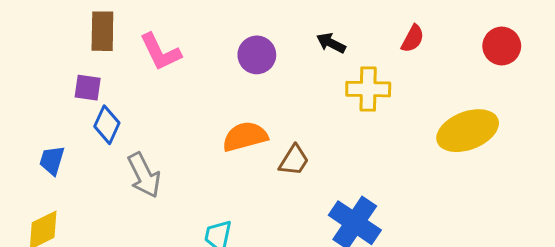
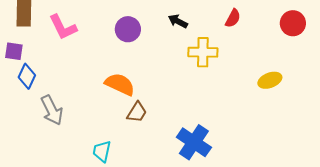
yellow ellipse: (468, 131) -> (270, 80), size x0.6
orange semicircle: (245, 137) -> (120, 84), turned 40
brown trapezoid: (294, 160) -> (137, 112), moved

